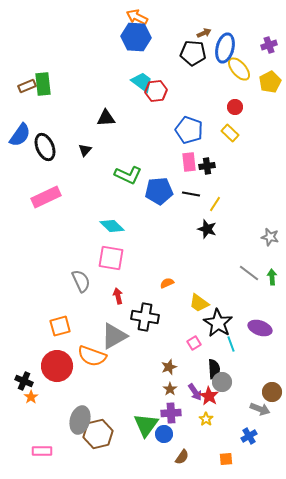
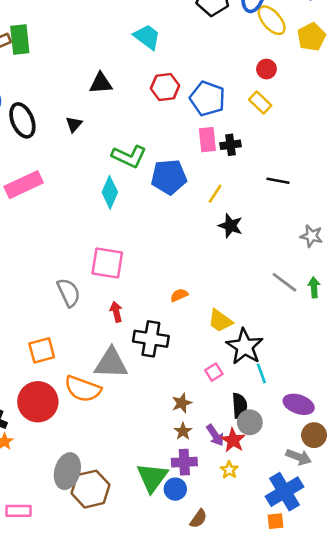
red hexagon: (156, 91) -> (165, 87), moved
black line: (191, 194) -> (278, 181), moved
yellow line: (215, 204) -> (215, 194), moved
cyan diamond: (112, 226) -> (110, 192), moved, turned 70
purple ellipse: (260, 328) -> (299, 404), moved
gray triangle: (114, 336) -> (111, 363), turned 32
blue cross: (249, 436) -> (284, 492), size x1.8
orange square: (226, 459) -> (275, 521), moved

